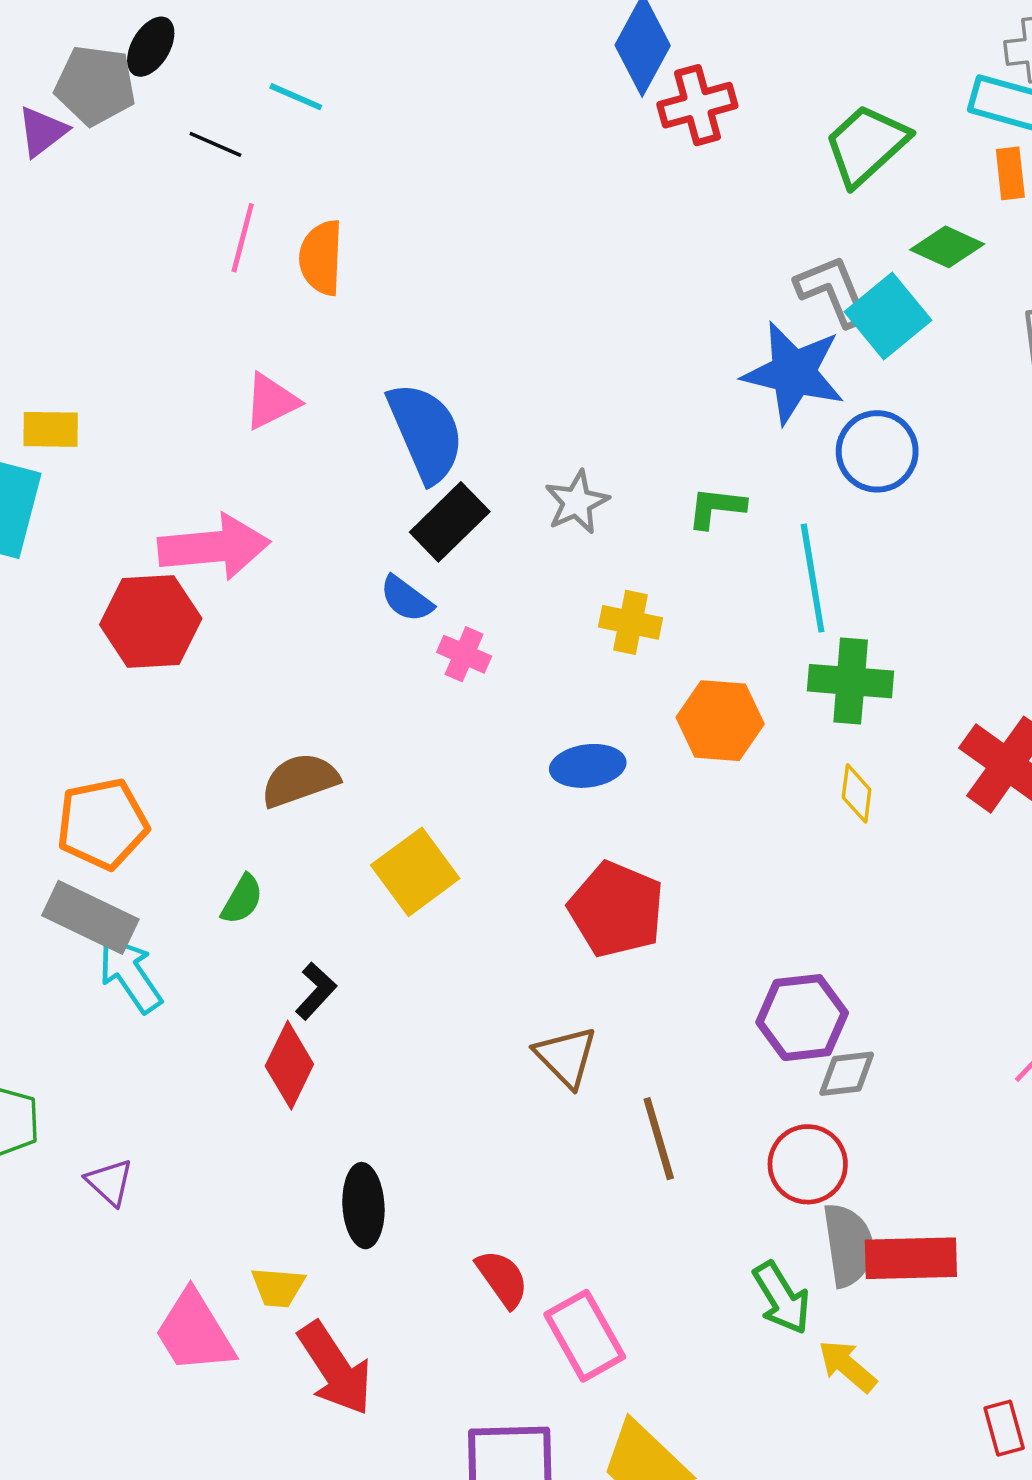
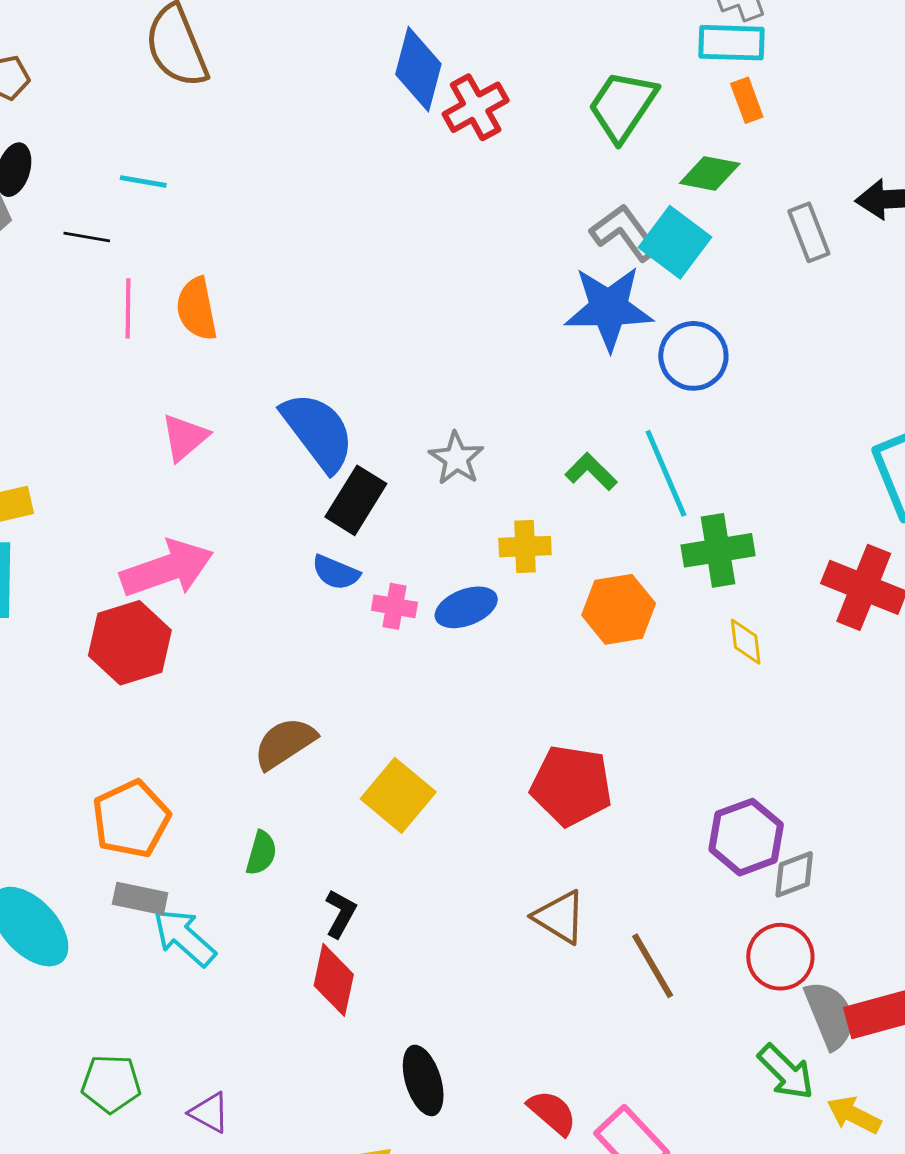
green L-shape: (716, 508) -> (591, 472), moved, turned 52
blue ellipse: (588, 766) -> (466, 607), moved
gray rectangle: (90, 917) -> (140, 899), size x0.7

